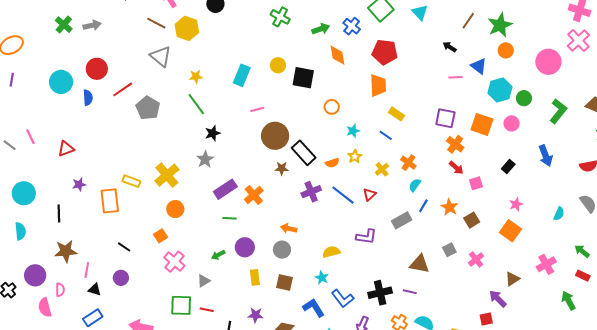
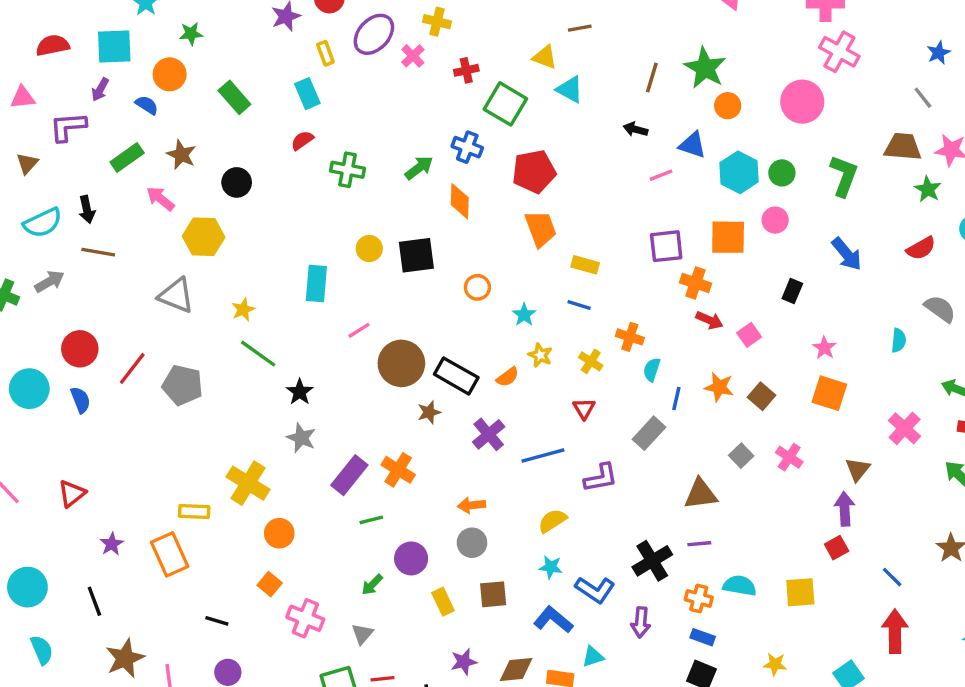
brown line: (156, 23) -> (98, 252), moved
orange diamond: (338, 55) -> (460, 201), turned 30
blue line: (343, 195) -> (543, 455), moved, turned -35
purple arrow: (498, 299) -> (845, 509), turned 60

